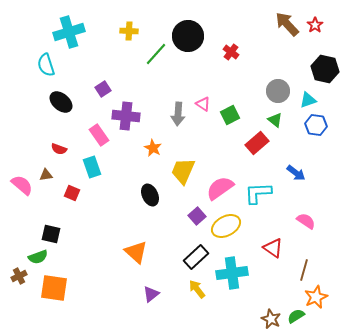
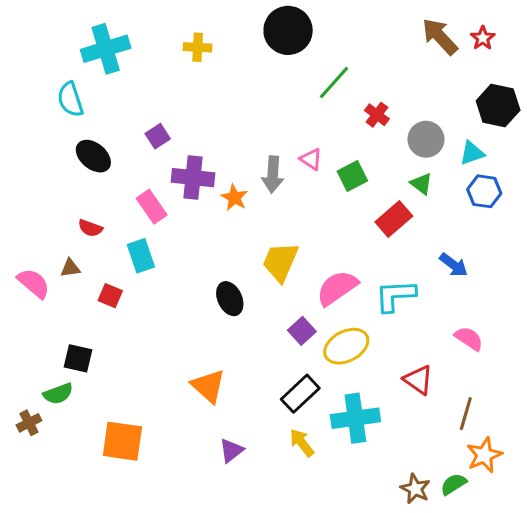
black circle: (188, 36) -> (288, 30), moved
red cross: (231, 52) -> (377, 115), moved
green line: (156, 54) -> (334, 83), moved
orange star: (153, 148) -> (234, 197), moved
orange square: (54, 288) -> (122, 441), moved

